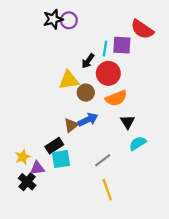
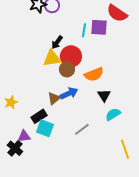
black arrow: (88, 61) -> (57, 42), moved
red circle: (108, 73) -> (71, 56), moved
yellow star: (23, 157) -> (11, 102), moved
cyan square: (61, 159) -> (45, 128), turned 30
yellow line: (107, 190) -> (125, 149), moved

